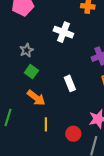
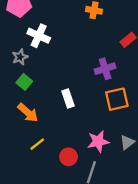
white cross: (63, 32) -> (39, 36), moved
yellow line: (46, 124) -> (37, 144), turned 48

